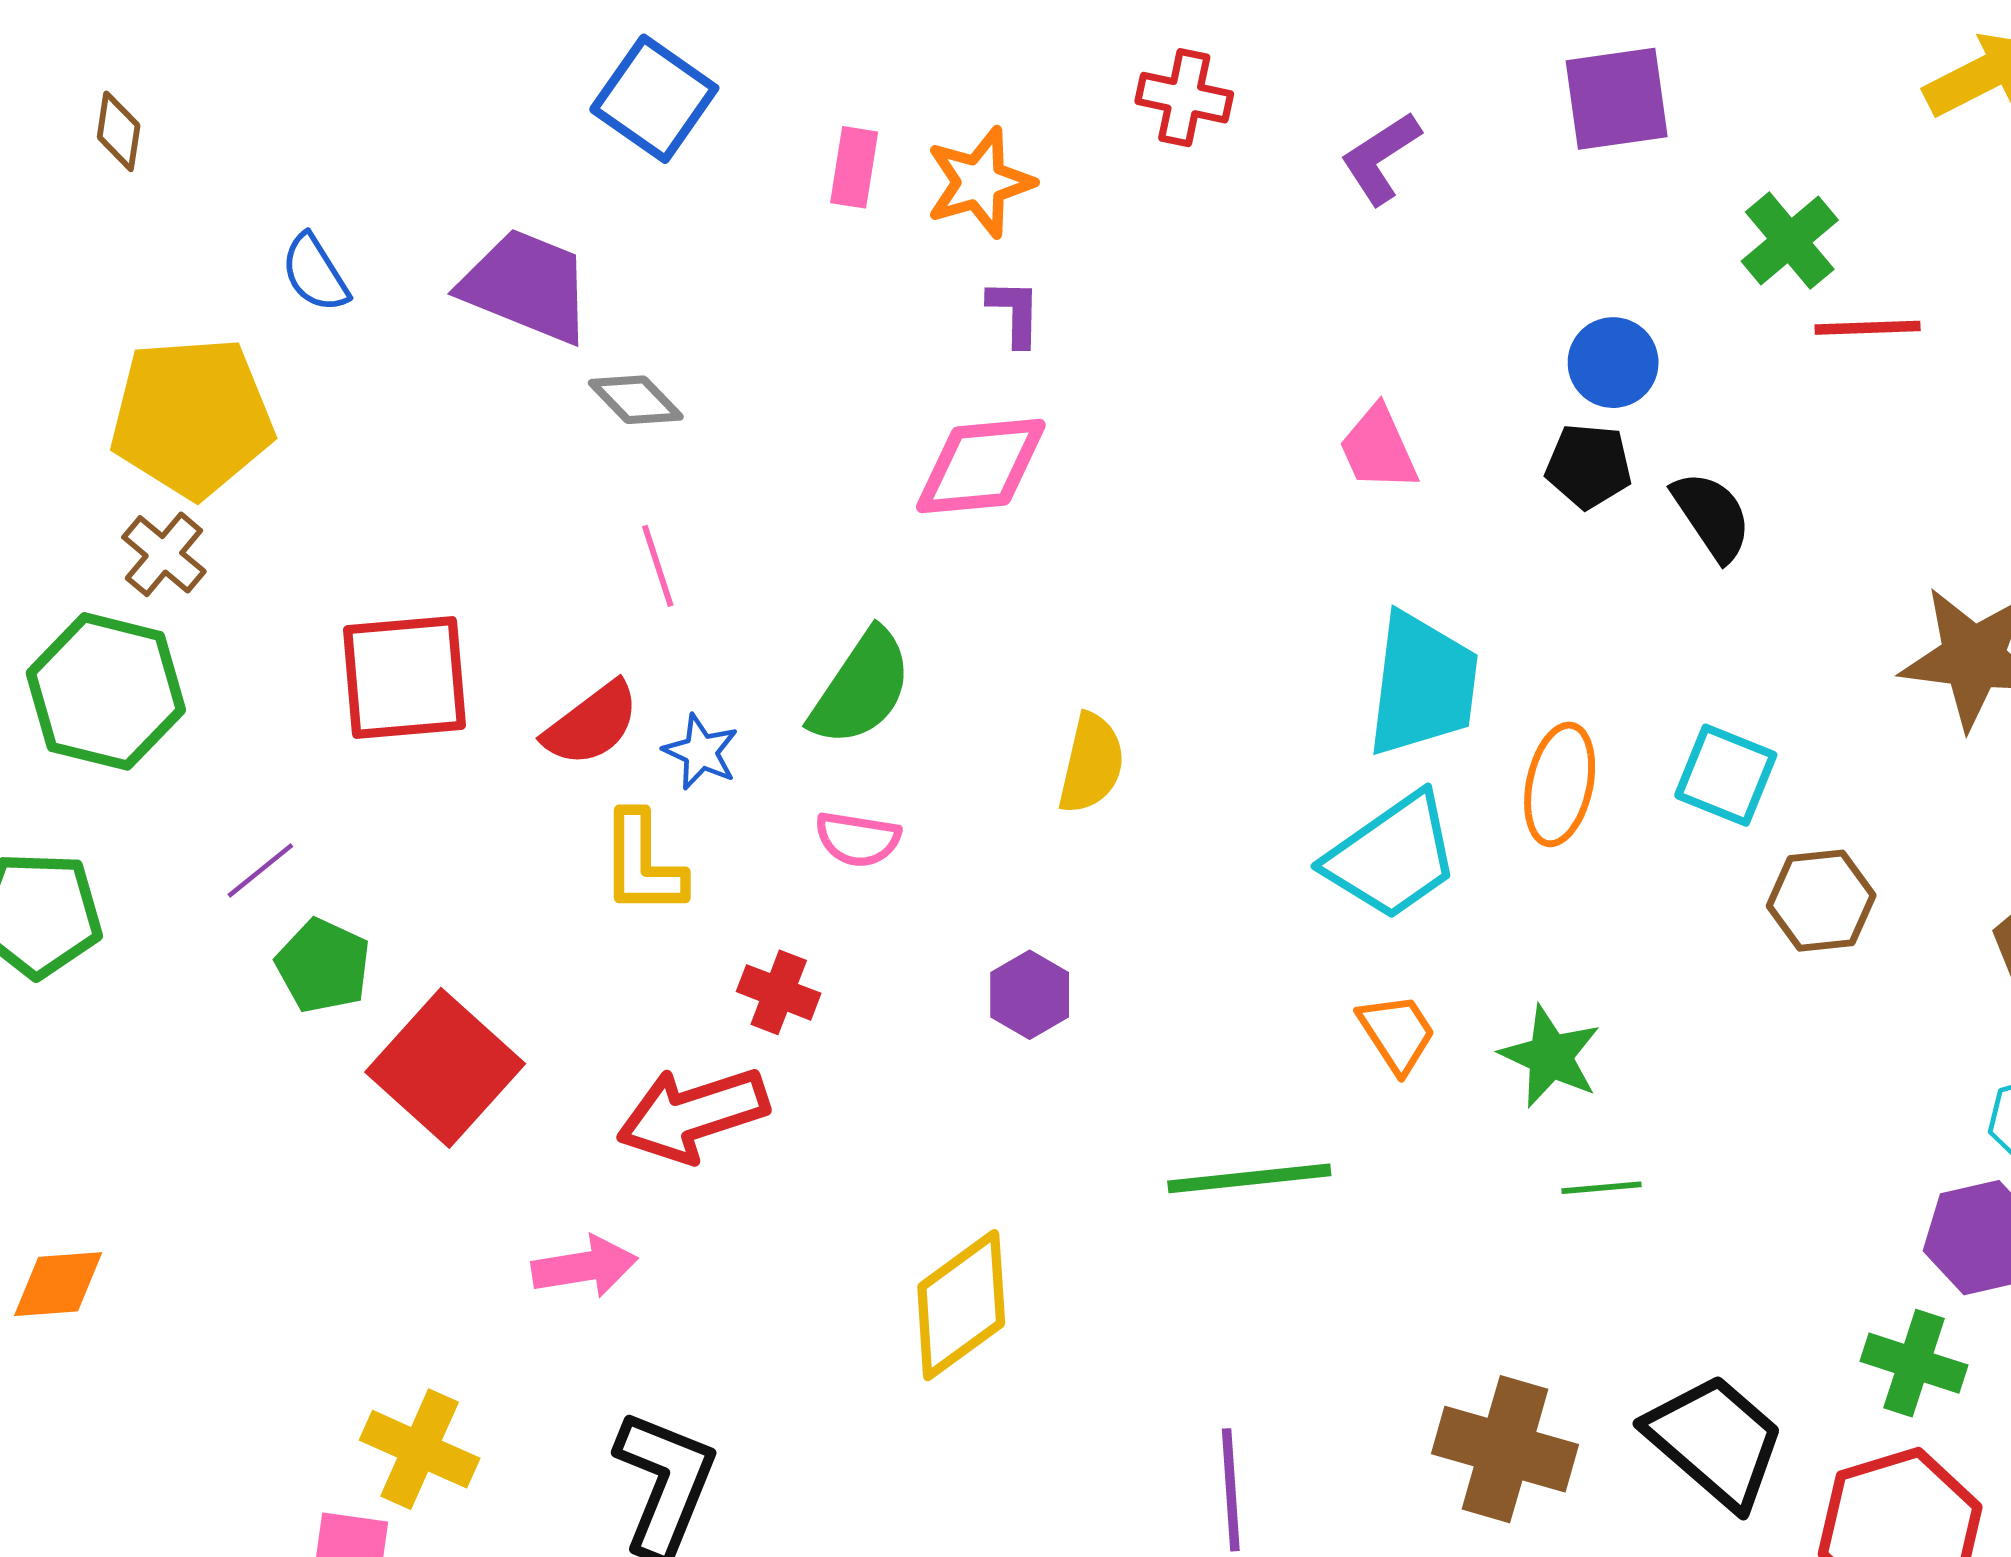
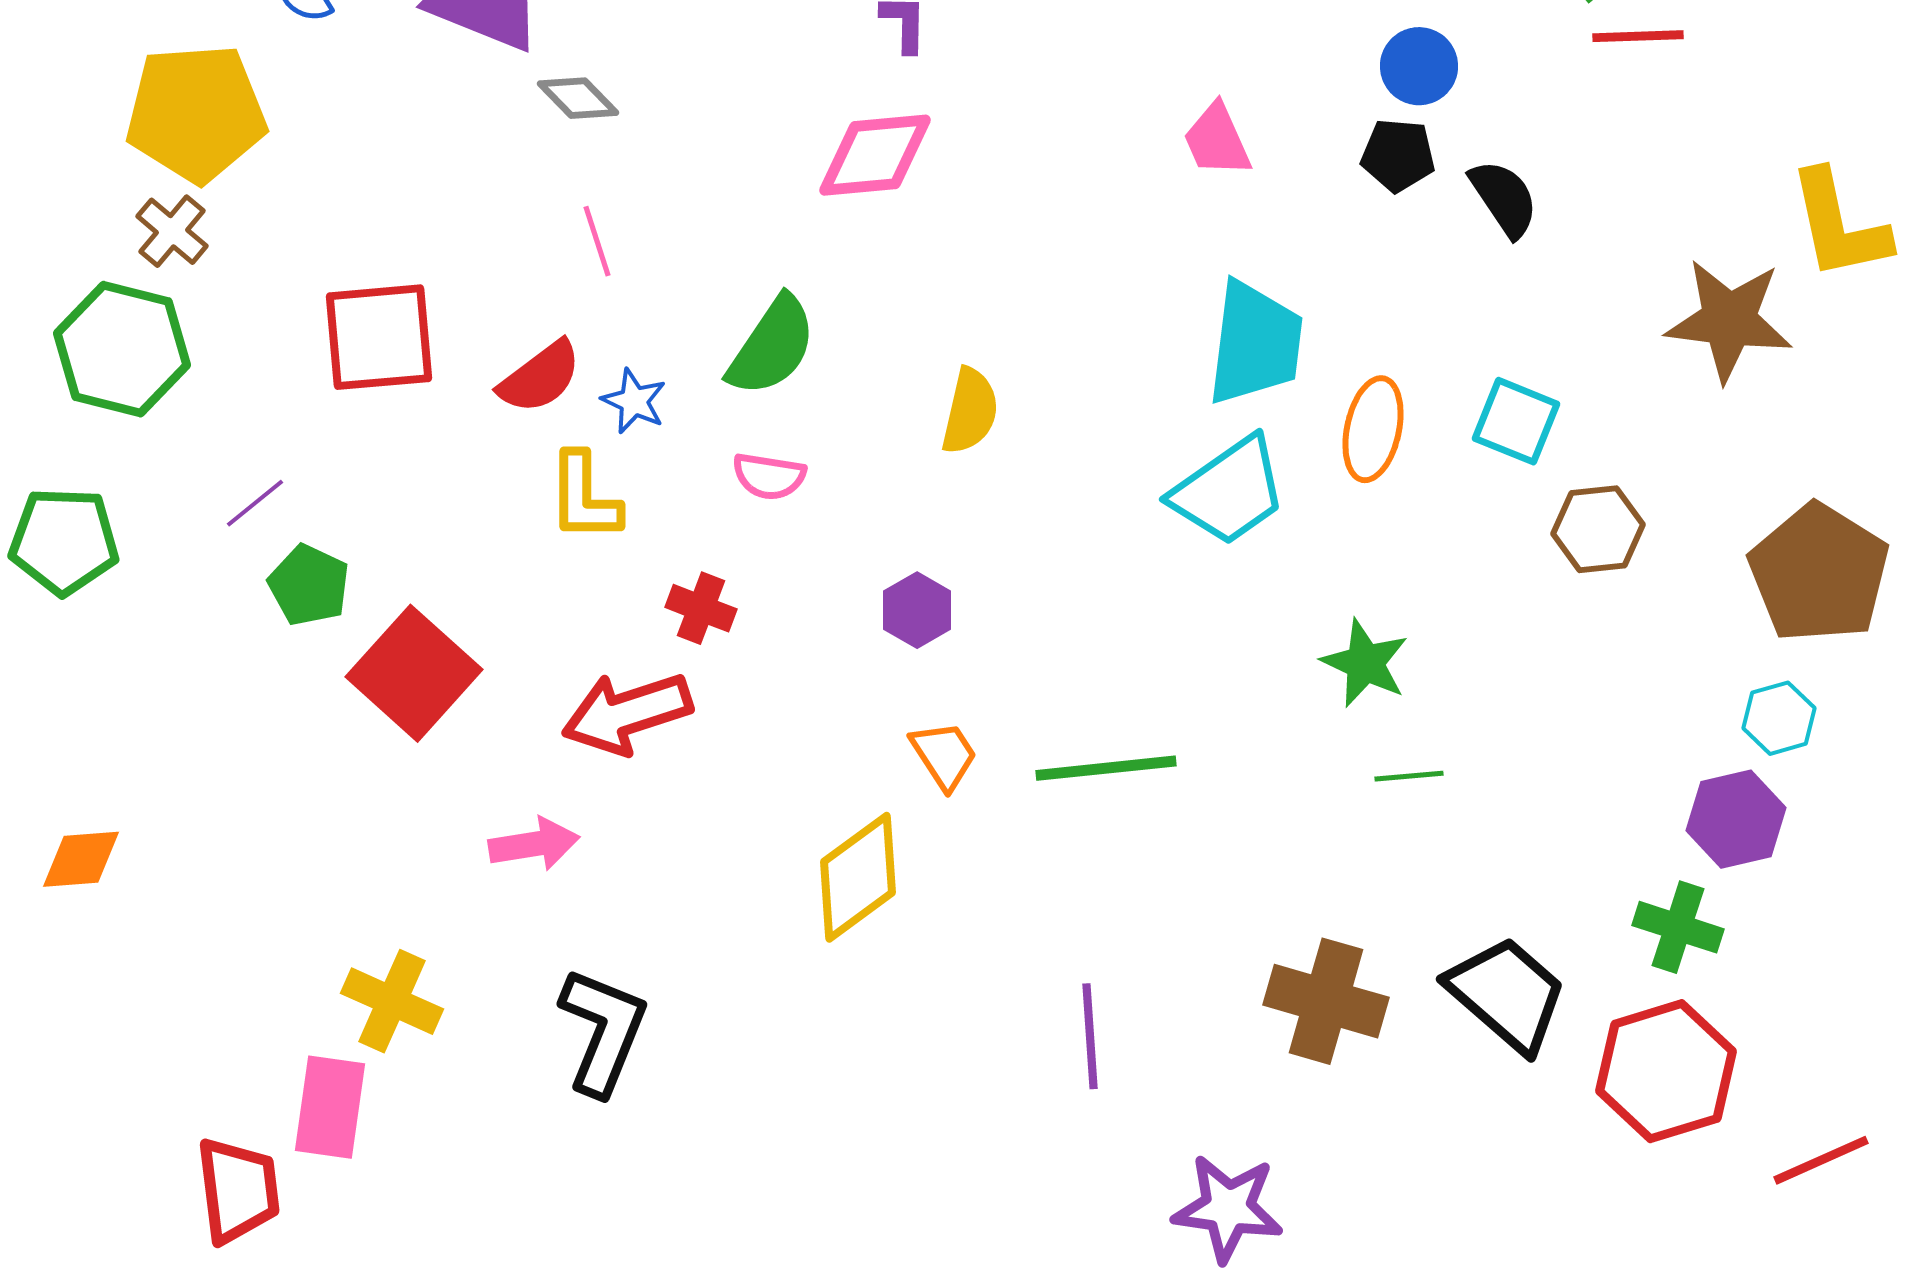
orange trapezoid: (1397, 1033) -> (944, 755), moved

